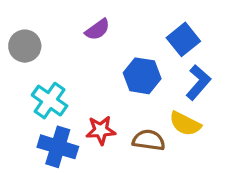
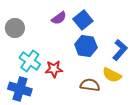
blue square: (183, 39) -> (83, 20), moved
red star: (101, 130) -> (54, 69), moved
blue cross: (58, 147) -> (20, 89), moved

